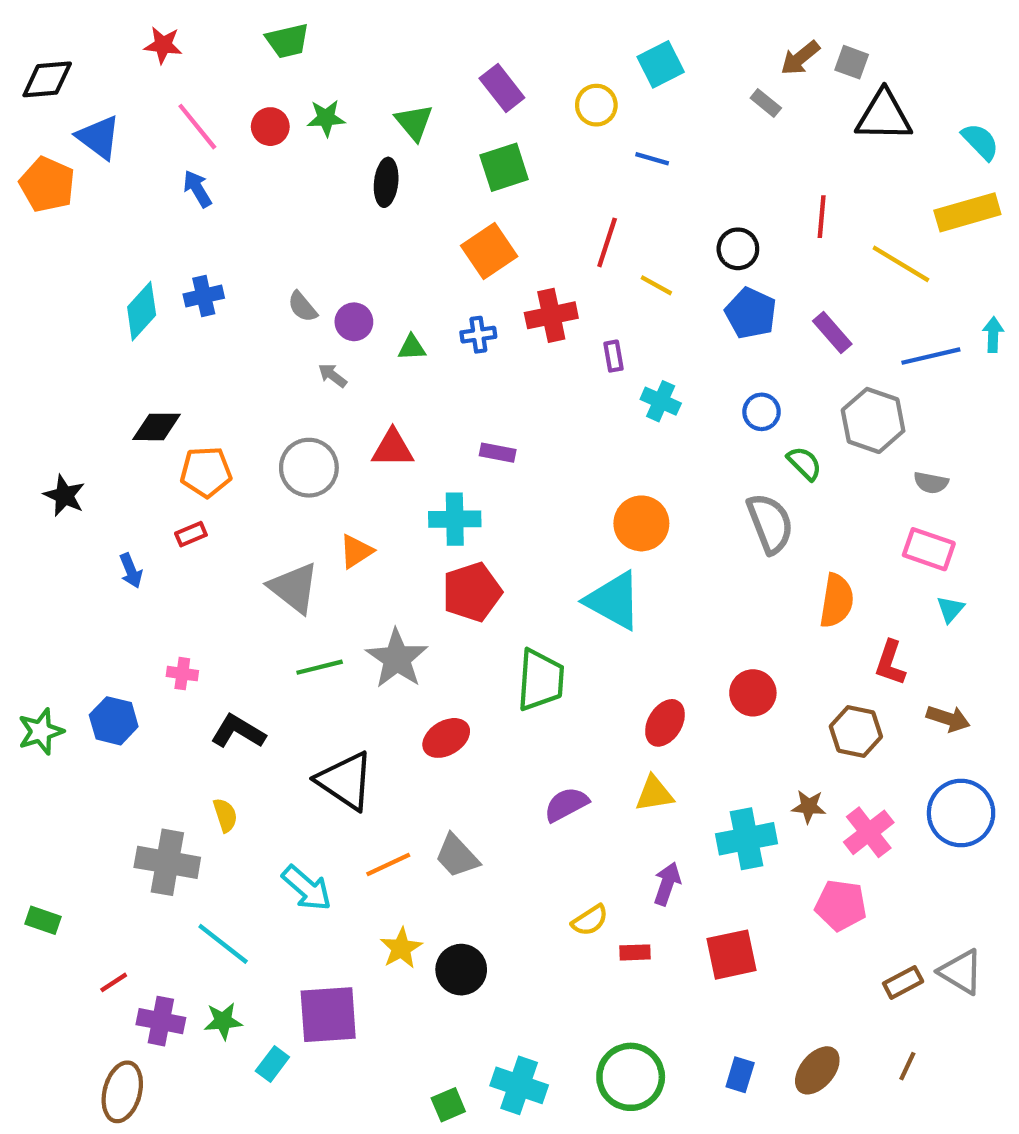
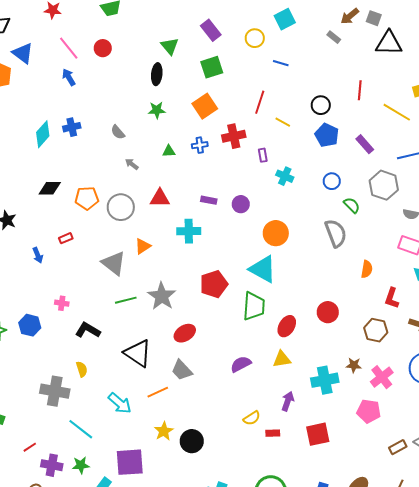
green star: (326, 118) -> (157, 110), moved
purple circle: (354, 322) -> (241, 204), moved
orange pentagon: (206, 472) -> (87, 198), moved
red pentagon: (472, 592) -> (214, 284), moved
orange semicircle: (837, 601) -> (367, 269), size x0.7
green trapezoid: (541, 680) -> (254, 306), moved
gray trapezoid: (457, 856) -> (182, 370), moved

